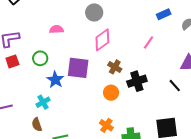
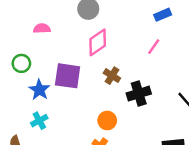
blue rectangle: (164, 14) -> (163, 15), moved
orange circle: (111, 93) -> (107, 121), moved
cyan cross: (43, 102) -> (39, 121), moved

